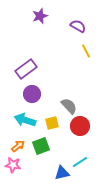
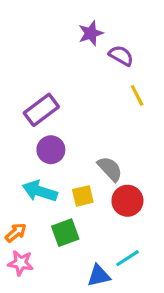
purple star: (40, 16) -> (91, 33), moved
purple semicircle: (78, 26) -> (121, 56), moved
yellow line: (86, 51) -> (137, 95), moved
orange arrow: (18, 146) -> (16, 233), moved

